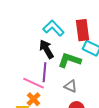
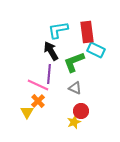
cyan L-shape: (53, 28) -> (58, 30), turned -55
green L-shape: (69, 60) -> (74, 62), turned -40

